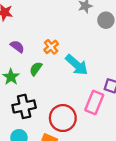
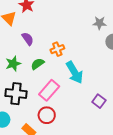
pink rectangle: (94, 102) -> (49, 90), moved
red circle: (63, 118) -> (47, 115), size x0.7

